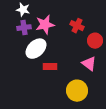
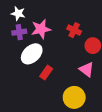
red rectangle: (50, 67) -> (46, 73), turned -56

